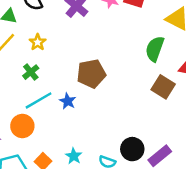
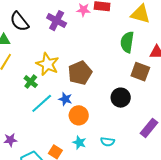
yellow star: (38, 42) -> (47, 64), moved, size x1.6
orange circle: (22, 126) -> (79, 115), moved
black circle: (132, 149) -> (121, 98), moved

